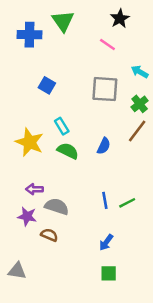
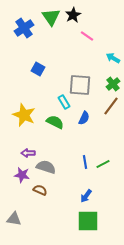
black star: (120, 19) -> (73, 15), moved
blue cross: (30, 35) -> (24, 28), turned -36
gray square: (105, 89) -> (80, 85), moved
cyan rectangle: (62, 126) -> (64, 102), moved
green square: (109, 273) -> (88, 221), size x1.6

